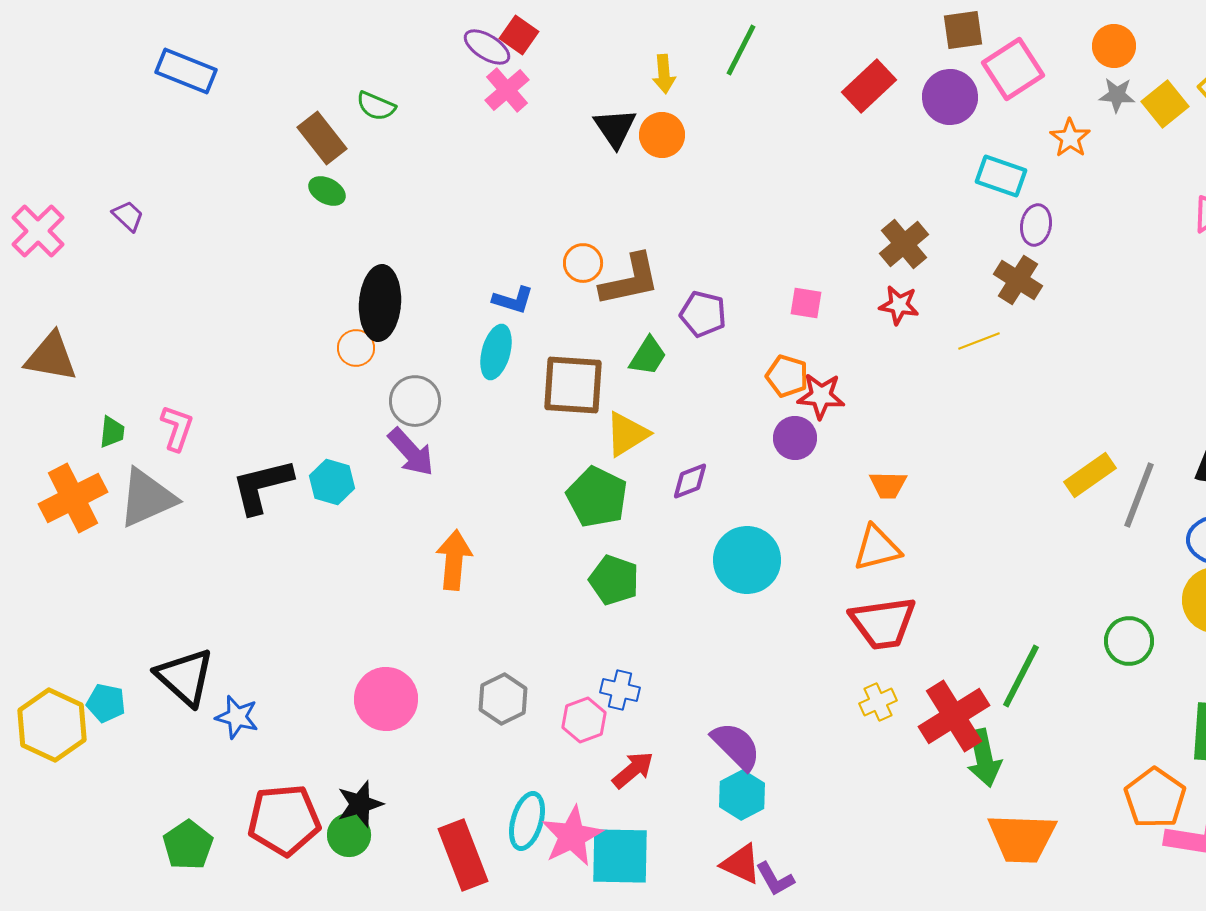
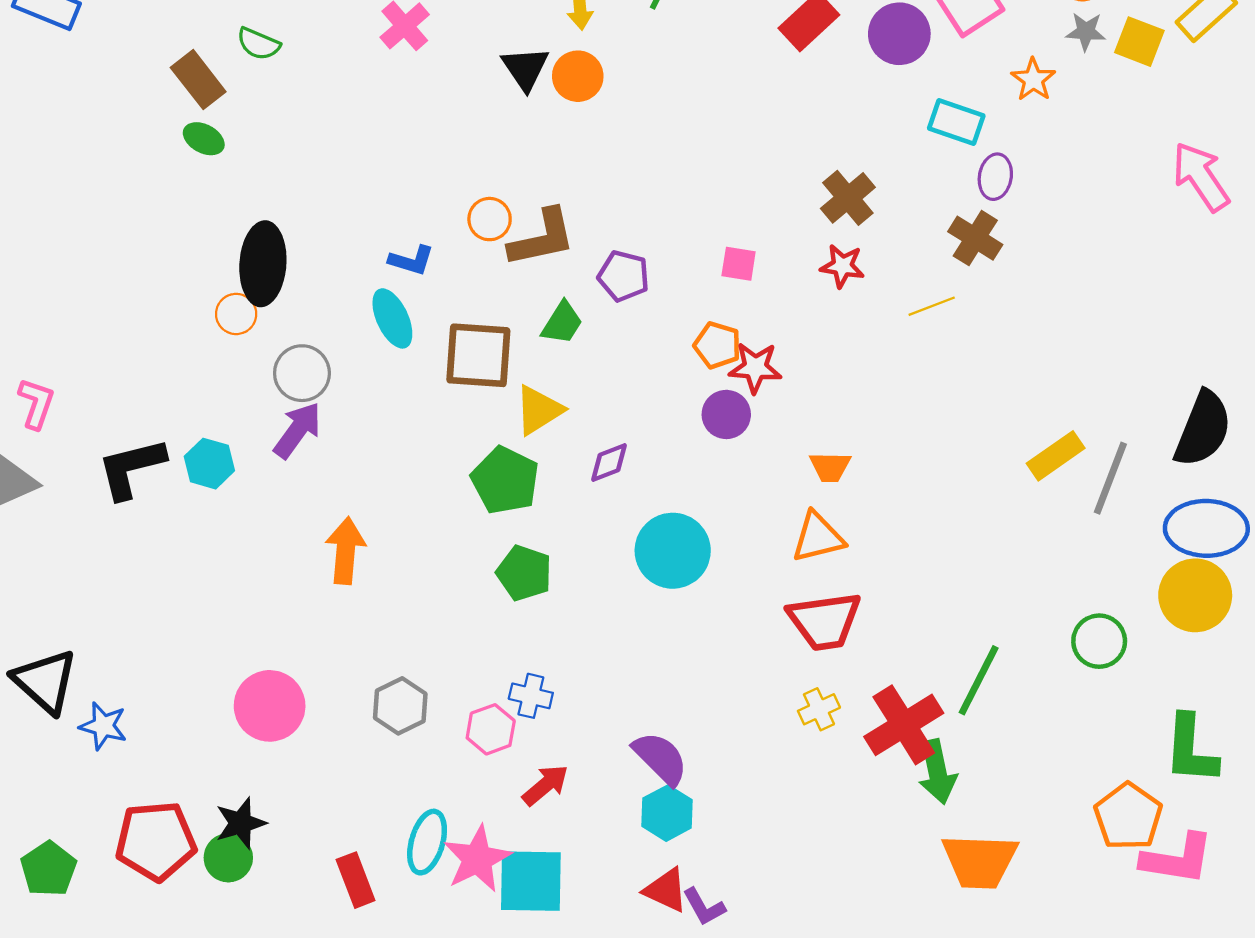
yellow square: (1165, 104) -> (1139, 42), turned -30
cyan ellipse: (496, 352) -> (392, 318), turned -40
purple arrow: (411, 452) -> (298, 430), turned -102
red rectangle: (463, 855) -> (356, 880), size x0.7

